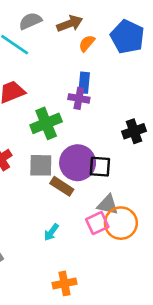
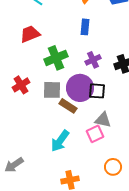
purple cross: (79, 98) -> (93, 60), moved, turned -35
orange circle: (121, 223) -> (113, 167), moved, size x0.7
cyan arrow: (51, 232) -> (60, 141), size x1.6

